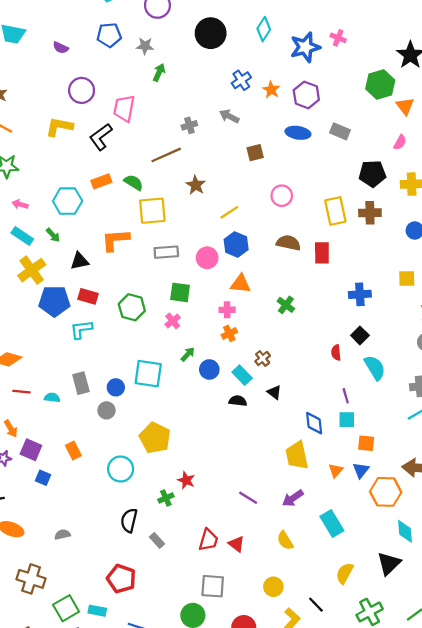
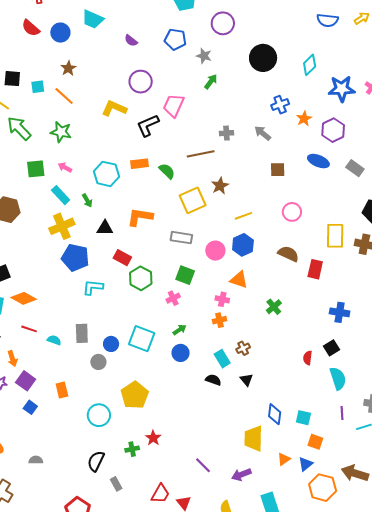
yellow square: (152, 211) -> (193, 200), moved, turned -32
red rectangle: (88, 296) -> (122, 258), moved
blue circle: (209, 369) -> (181, 353), moved
purple line: (346, 396) -> (342, 413), moved

